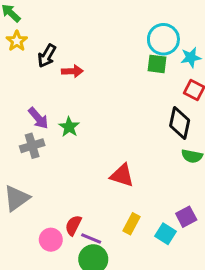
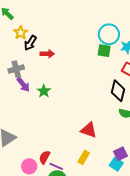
yellow star: (17, 41) -> (21, 33), moved
gray cross: (32, 146) -> (16, 69), moved
red triangle: (122, 175) -> (89, 130), moved
cyan square: (166, 234) -> (116, 164), moved

